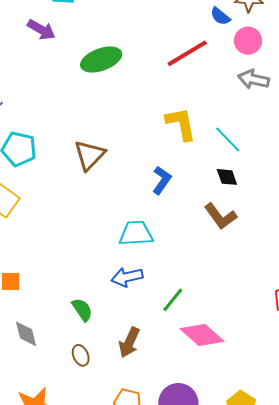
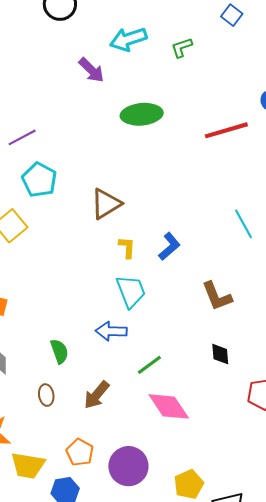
yellow L-shape: (181, 124) -> (127, 247), moved, size x0.6
black diamond: (227, 177) -> (220, 354), moved
cyan trapezoid: (136, 233) -> (131, 291), turned 57

